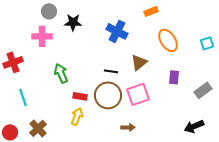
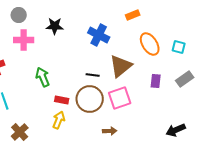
gray circle: (49, 11) -> (19, 15), moved
cyan square: (207, 43) -> (179, 47), moved, turned 32
brown triangle: (139, 62) -> (121, 66), size x1.4
gray rectangle: (203, 90) -> (185, 79), moved

